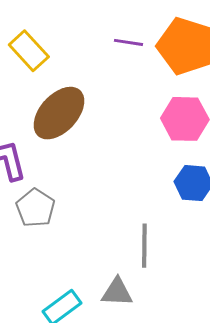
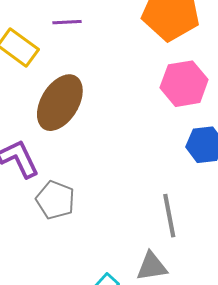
purple line: (128, 42) -> (67, 22), moved

